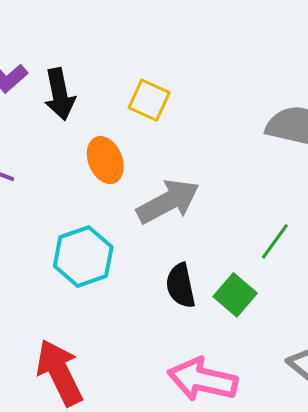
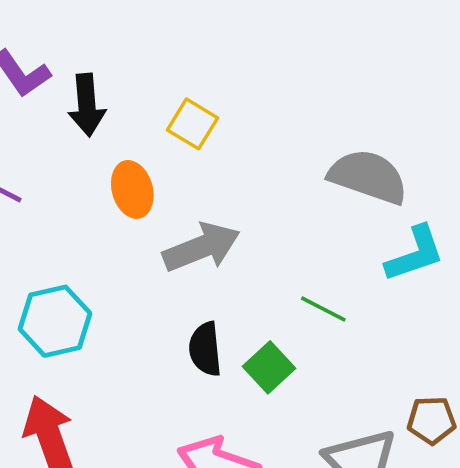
green line: (275, 241) -> (323, 309), turned 75
cyan hexagon: (83, 257) -> (55, 321), moved

